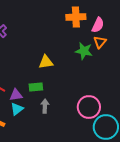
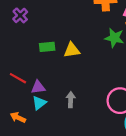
green rectangle: (36, 87) -> (47, 47), moved

